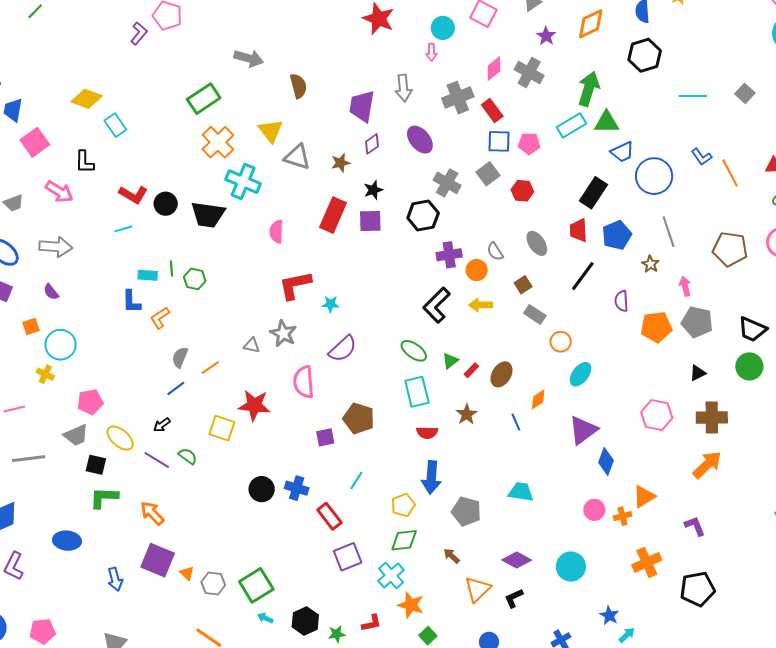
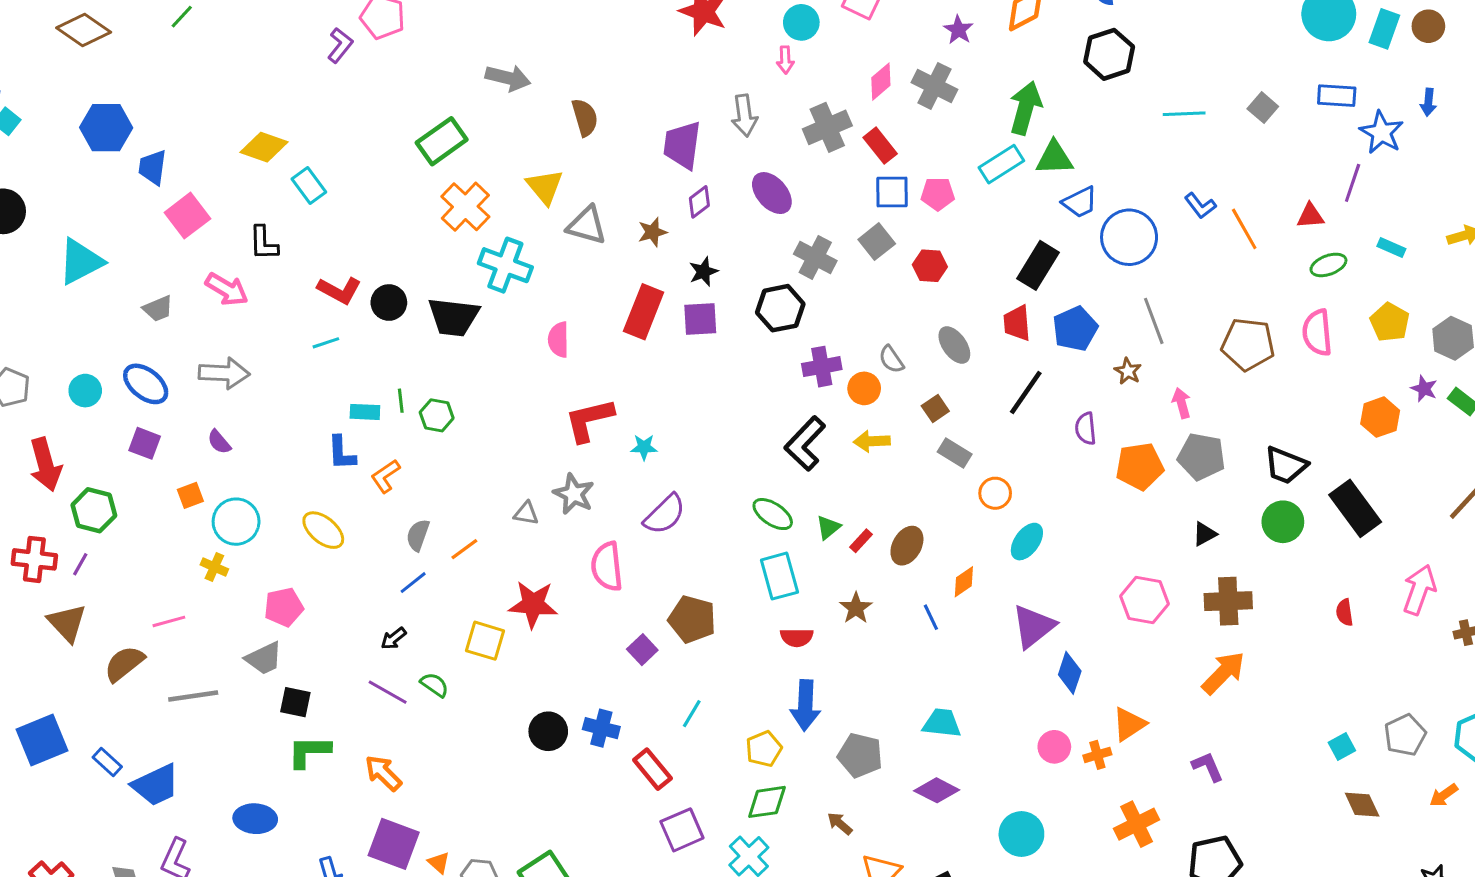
purple square: (325, 437) -> (642, 650), turned -30
yellow ellipse: (120, 438) -> (323, 530), moved
purple diamond: (517, 560) -> (937, 790), moved

